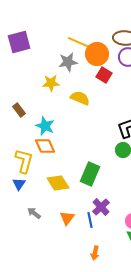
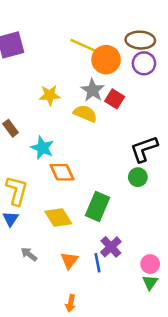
gray star: (68, 62) -> (93, 90), moved, turned -30
red square: (104, 75) -> (115, 99), moved
orange diamond: (45, 146) -> (62, 172), moved
orange arrow: (95, 253) -> (71, 303), moved

